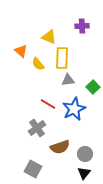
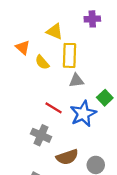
green square: (93, 87) -> (105, 98), moved
gray cross: (37, 128) -> (41, 135), turned -30

